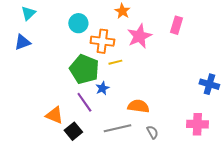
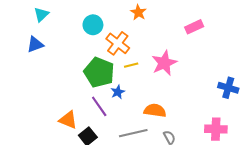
pink rectangle: (176, 25) -> (194, 27), turned 48
pink star: (139, 36) -> (164, 63), moved
orange cross: (102, 41) -> (118, 43), turned 30

